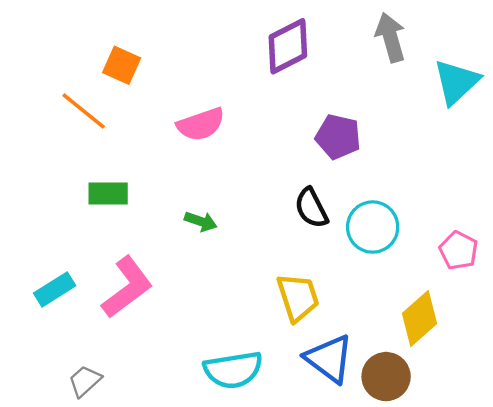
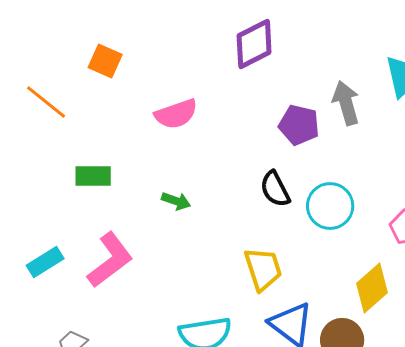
gray arrow: (390, 37) -> (346, 103), moved
orange line: (84, 111) -> (46, 102), moved

